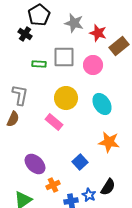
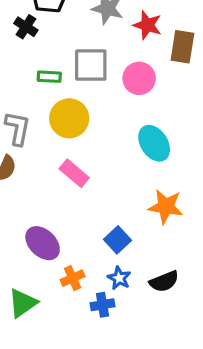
brown rectangle: (119, 46) -> (182, 47), turned -42
yellow circle: (66, 98) -> (69, 118), moved
black semicircle: (108, 187) -> (164, 281), turned 36
blue star: (89, 195) -> (119, 278), moved

